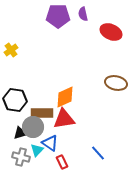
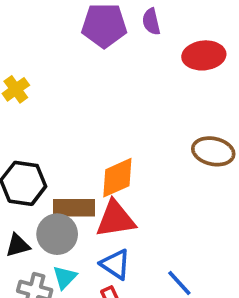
red ellipse: (111, 32) -> (204, 55), turned -30
black triangle: (20, 133) -> (18, 245), moved
blue triangle: (50, 143) -> (115, 264), moved

